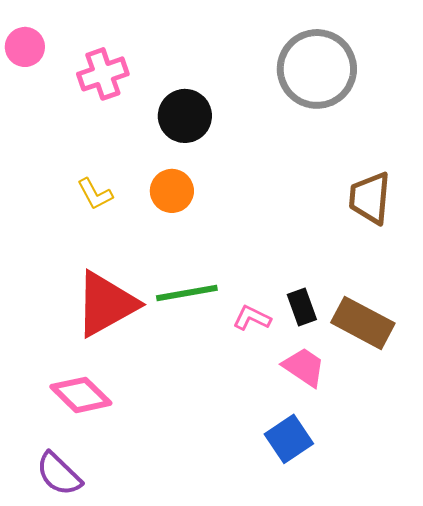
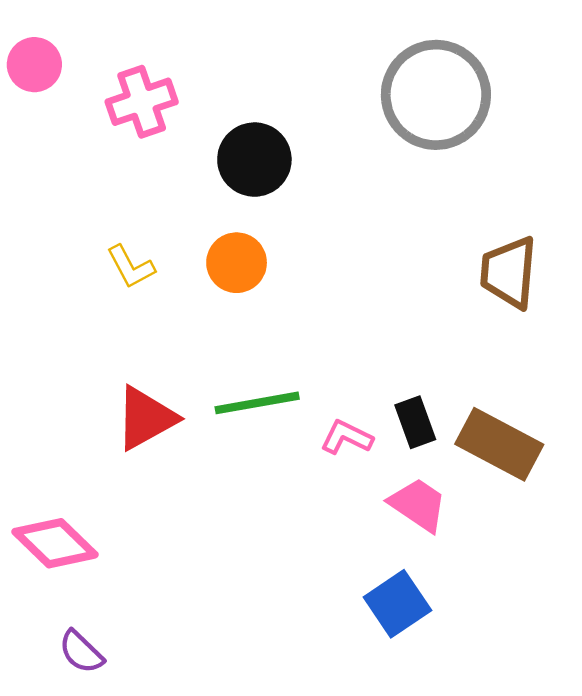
red triangle: (106, 304) -> (146, 418), size x0.7
pink diamond: (81, 395) -> (55, 543), moved
purple semicircle: (59, 474) -> (81, 652), size x0.7

